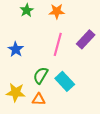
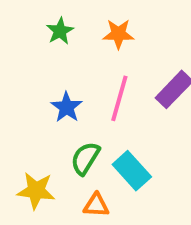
blue star: (16, 49) -> (67, 107), moved
orange triangle: (39, 99) -> (96, 205), moved

